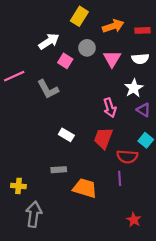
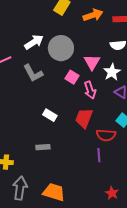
white arrow: (49, 41) -> (34, 42), moved
gray circle: (87, 48) -> (61, 48), moved, size x1.6
pink triangle: (112, 59) -> (92, 62), moved
pink square: (65, 61) -> (72, 77), moved
orange trapezoid: (85, 188) -> (54, 192), moved

